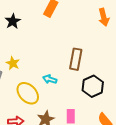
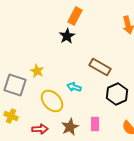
black star: (13, 21) -> (67, 36), moved
brown rectangle: (76, 59) -> (100, 67), turned -70

